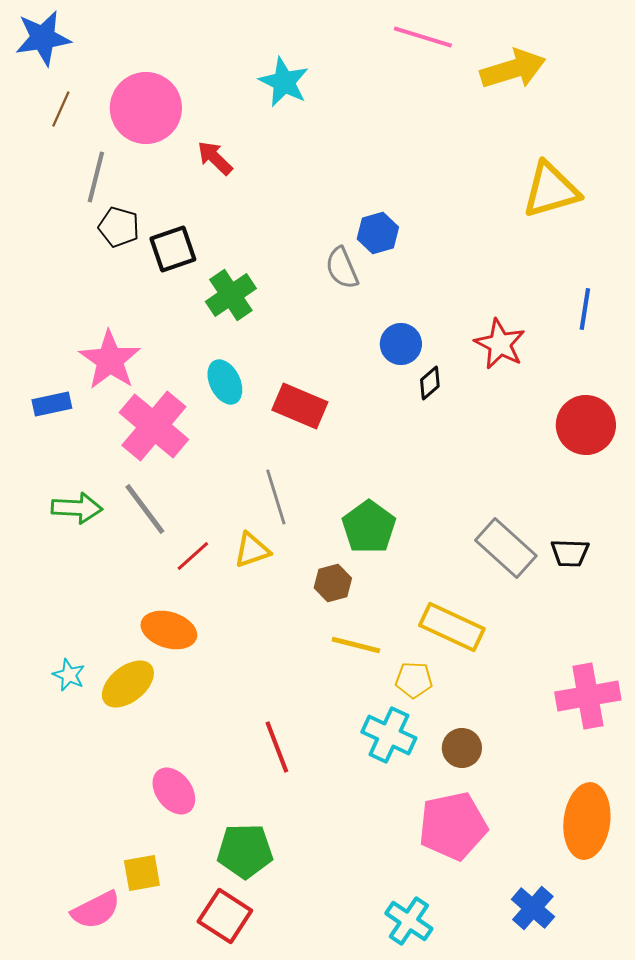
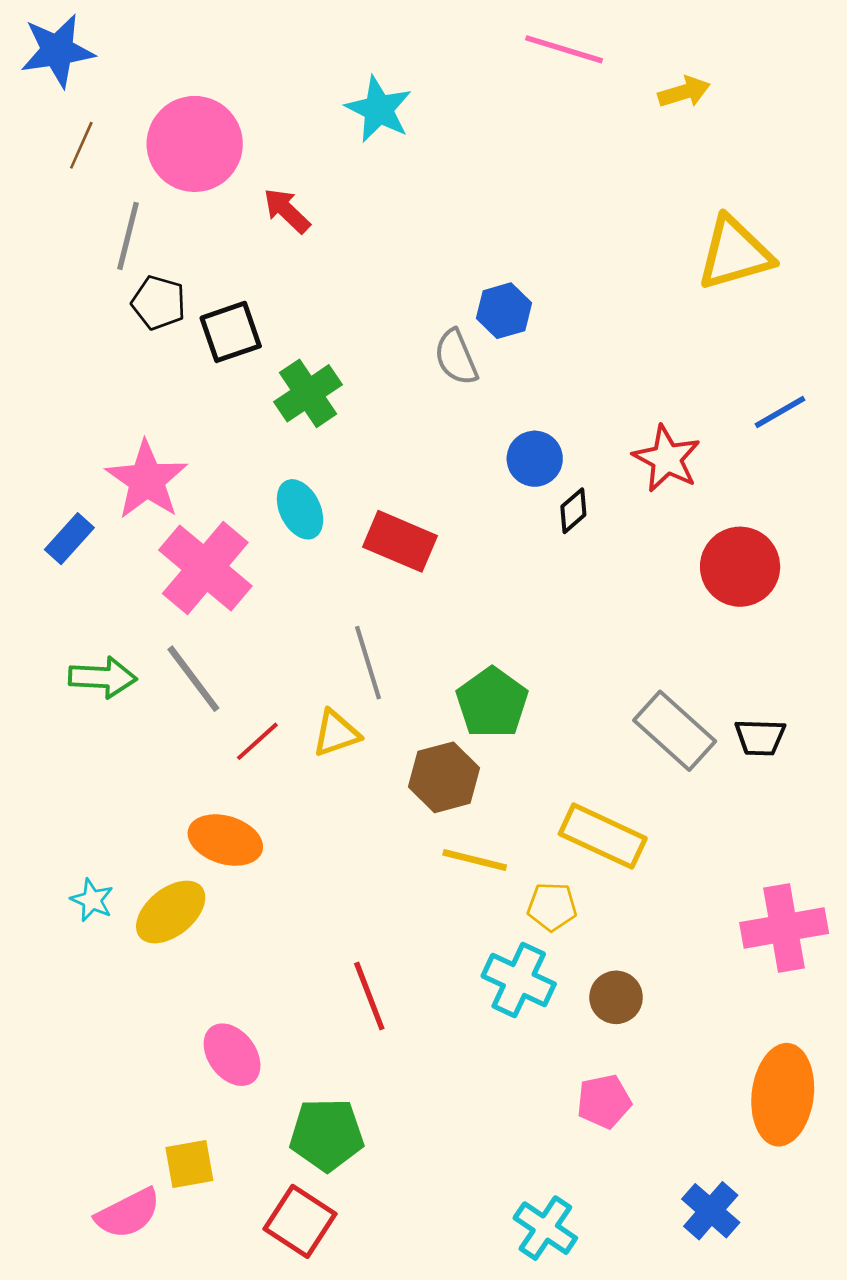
yellow arrow: (513, 69) -> (684, 92), size x0.6
blue line: (585, 309) -> (780, 412), turned 51
blue rectangle: (52, 404) -> (69, 539), turned -36
red circle: (586, 425) -> (740, 567), moved
brown hexagon: (333, 583) -> (444, 777), size x1.4
pink pentagon: (453, 826) -> (604, 1101), size x0.6

